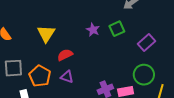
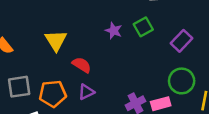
red semicircle: (65, 55) -> (82, 65), turned 63
orange pentagon: (40, 76) -> (53, 94), turned -30
purple triangle: (67, 77) -> (86, 92), turned -40

